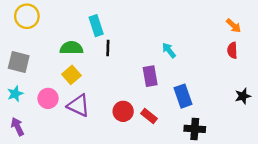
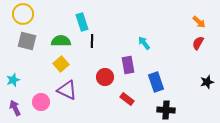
red semicircle: (232, 50) -> (198, 43), turned 32
gray square: (19, 62) -> (27, 41), moved
pink circle: (48, 98) -> (41, 102), moved
red circle: (123, 111) -> (105, 77), moved

